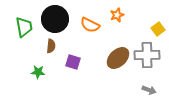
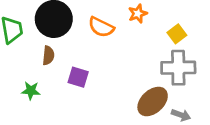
yellow square: (158, 29) -> (177, 34), moved
brown ellipse: (118, 58) -> (153, 101), moved

